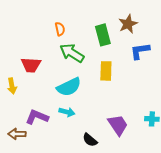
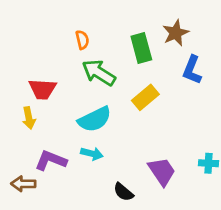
blue L-shape: (140, 51) -> (192, 70), turned -60
yellow rectangle: (106, 71) -> (145, 97), turned 48
yellow arrow: (12, 86) -> (29, 118), moved

